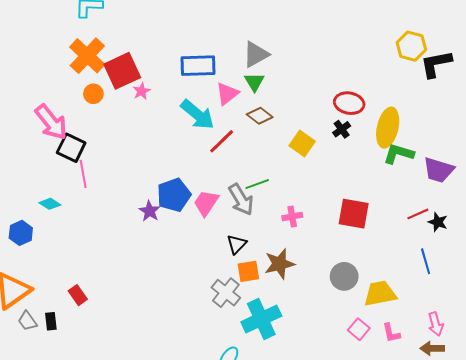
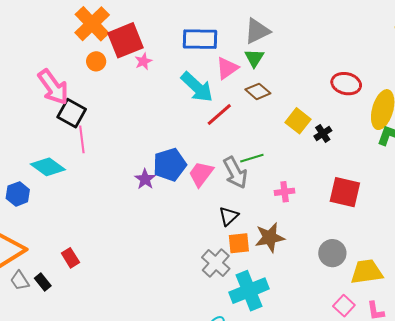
black cross: (342, 129) -> (323, 133), moved
cyan diamond: (50, 204) -> (48, 167), size x1.6
black rectangle: (51, 321) -> (43, 282), turned -36

